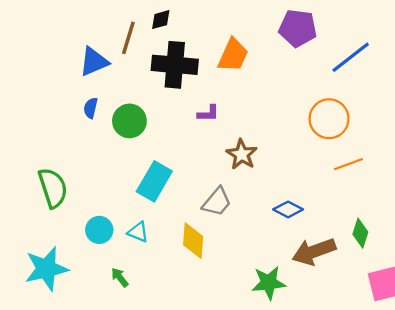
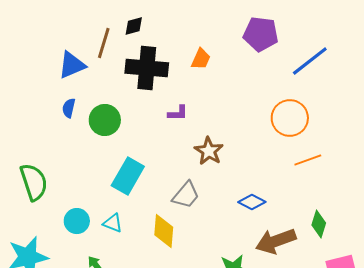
orange trapezoid: (233, 55) -> (201, 59), size x0.7

